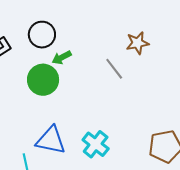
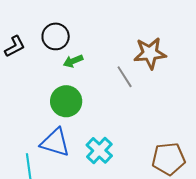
brown star: (137, 43) -> (150, 53), size x1.4
green circle: (43, 80) -> (66, 101), moved

